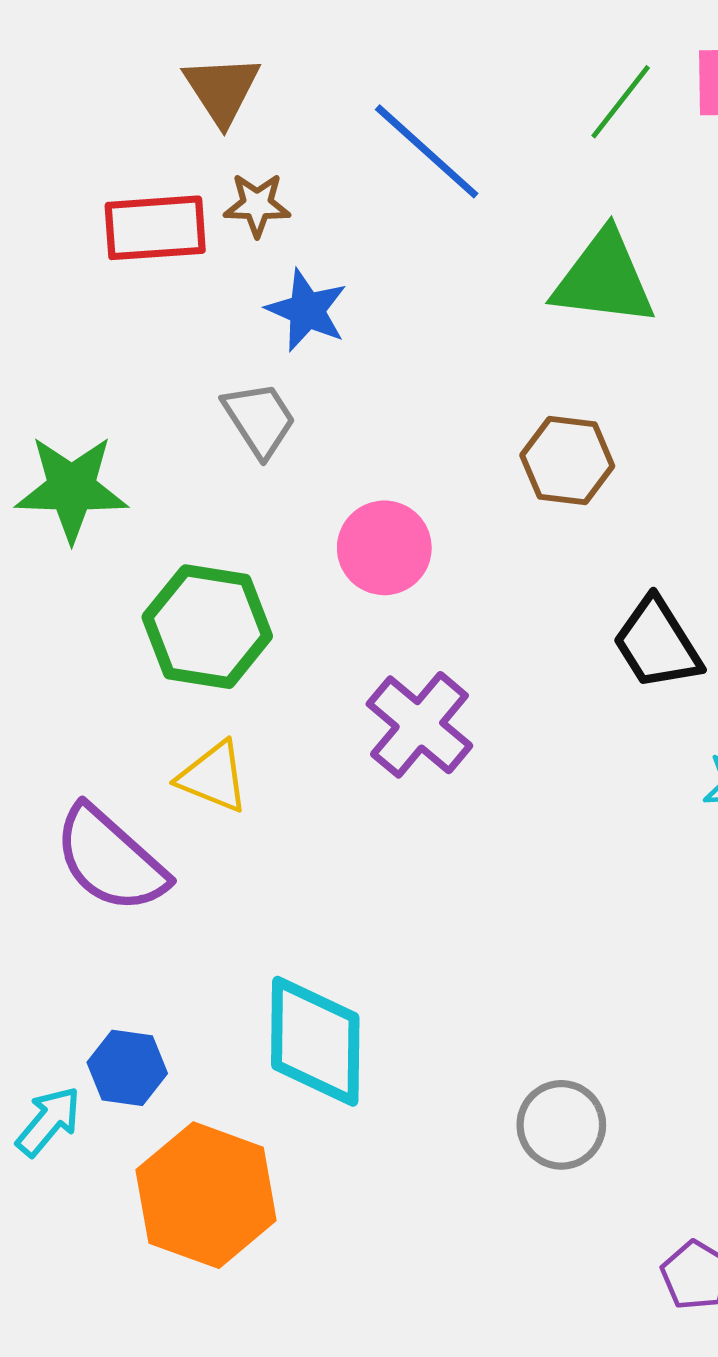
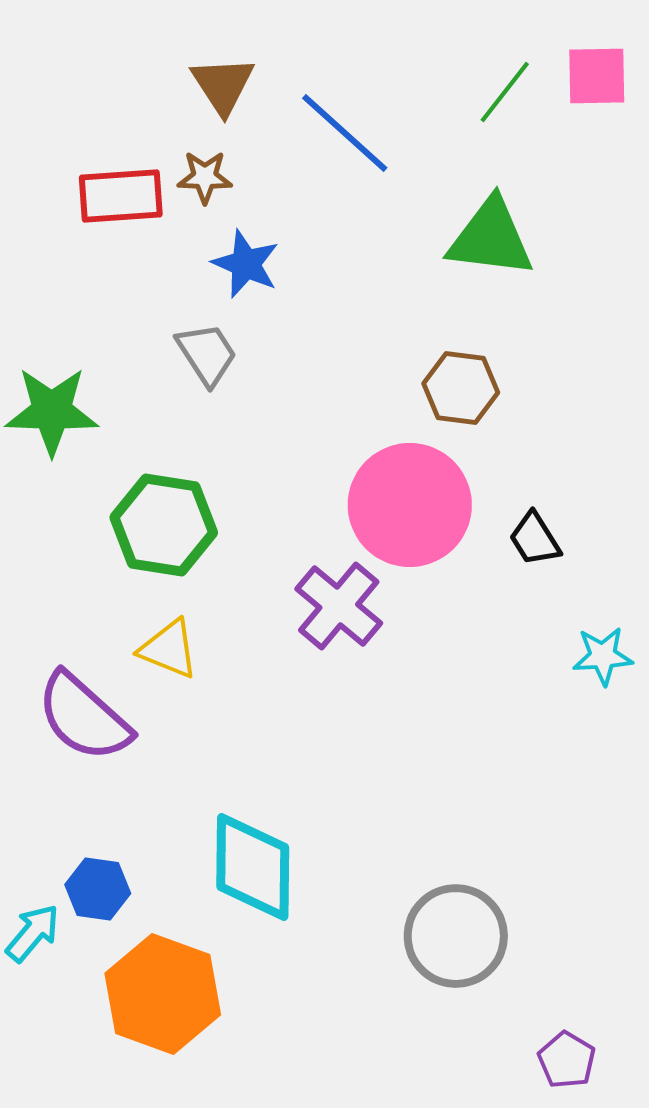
brown triangle: (222, 90) -> (223, 85), moved
pink circle: (384, 548) -> (410, 505), moved, size x1.6
black trapezoid: (657, 644) -> (535, 539), size x0.7
gray circle: (561, 1125) -> (456, 936), size x1.4

